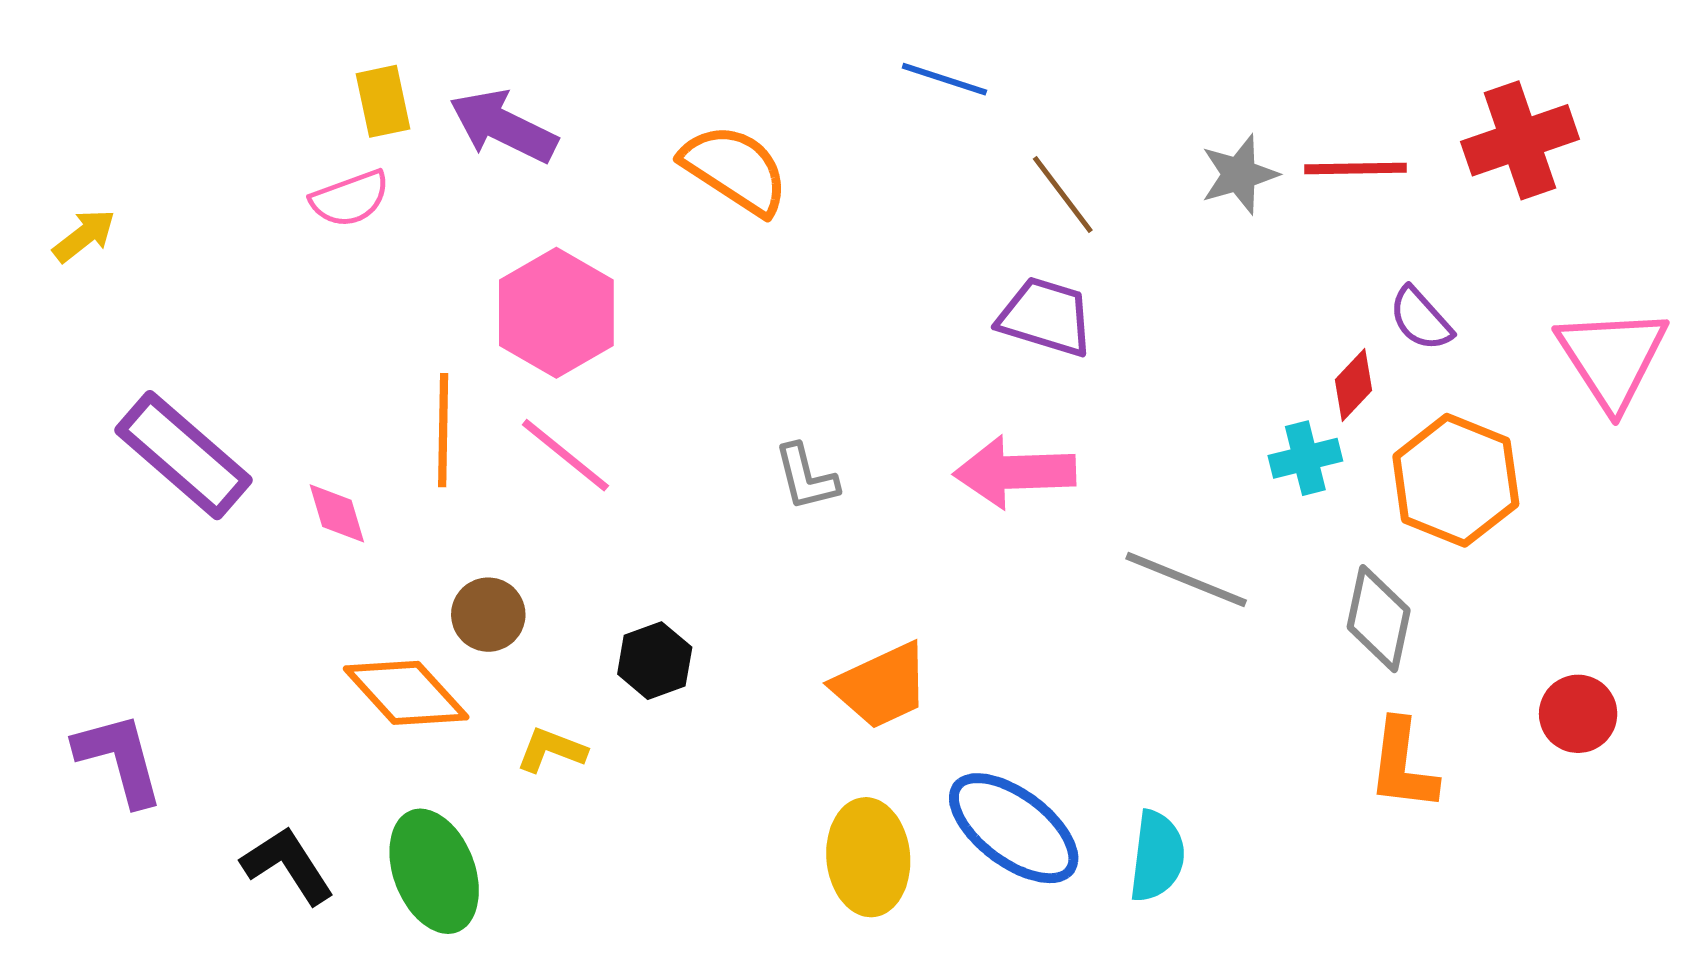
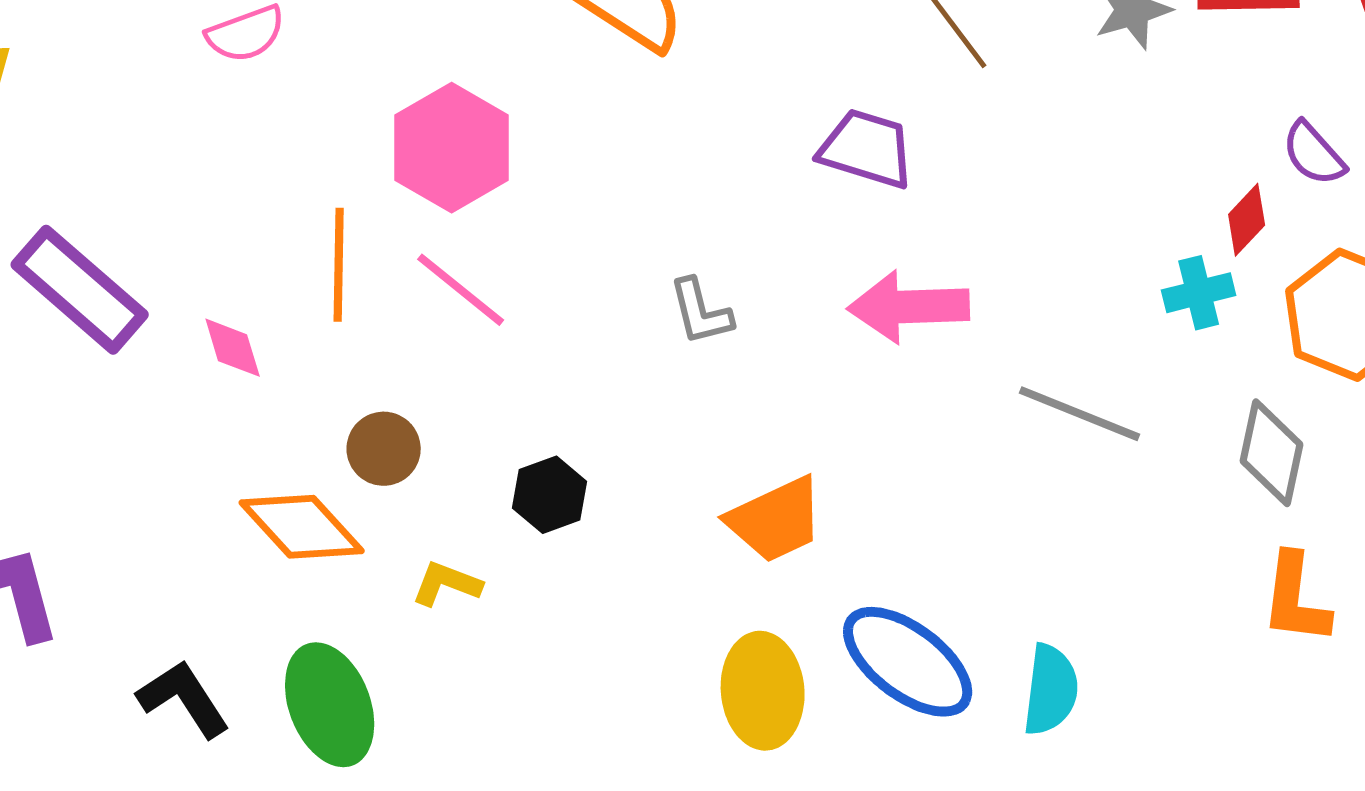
purple trapezoid: (1046, 317) -> (867, 149), moved

